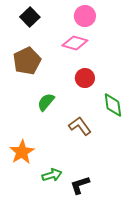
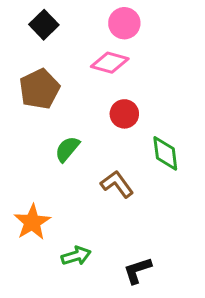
black L-shape: (80, 185) -> (138, 270), moved

